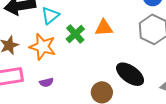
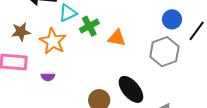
green cross: (75, 34) -> (89, 26), moved

